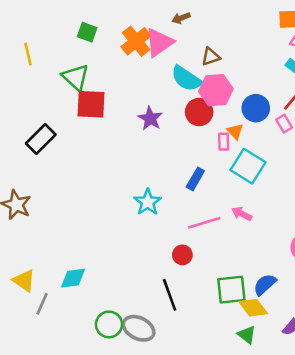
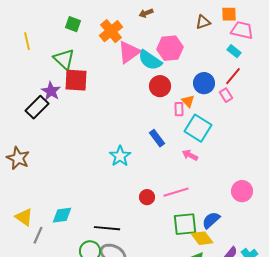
pink triangle: (159, 42) -> (129, 52), moved
brown triangle: (211, 57) -> (203, 22), moved
pink hexagon: (216, 90) -> (170, 48), moved
purple star: (150, 118) -> (51, 91), moved
blue rectangle: (195, 179) -> (157, 138), turned -66
pink arrow: (242, 214) -> (190, 155), moved
pink line: (204, 223) -> (176, 192), moved
black line: (170, 295) -> (107, 228), moved, turned -65

